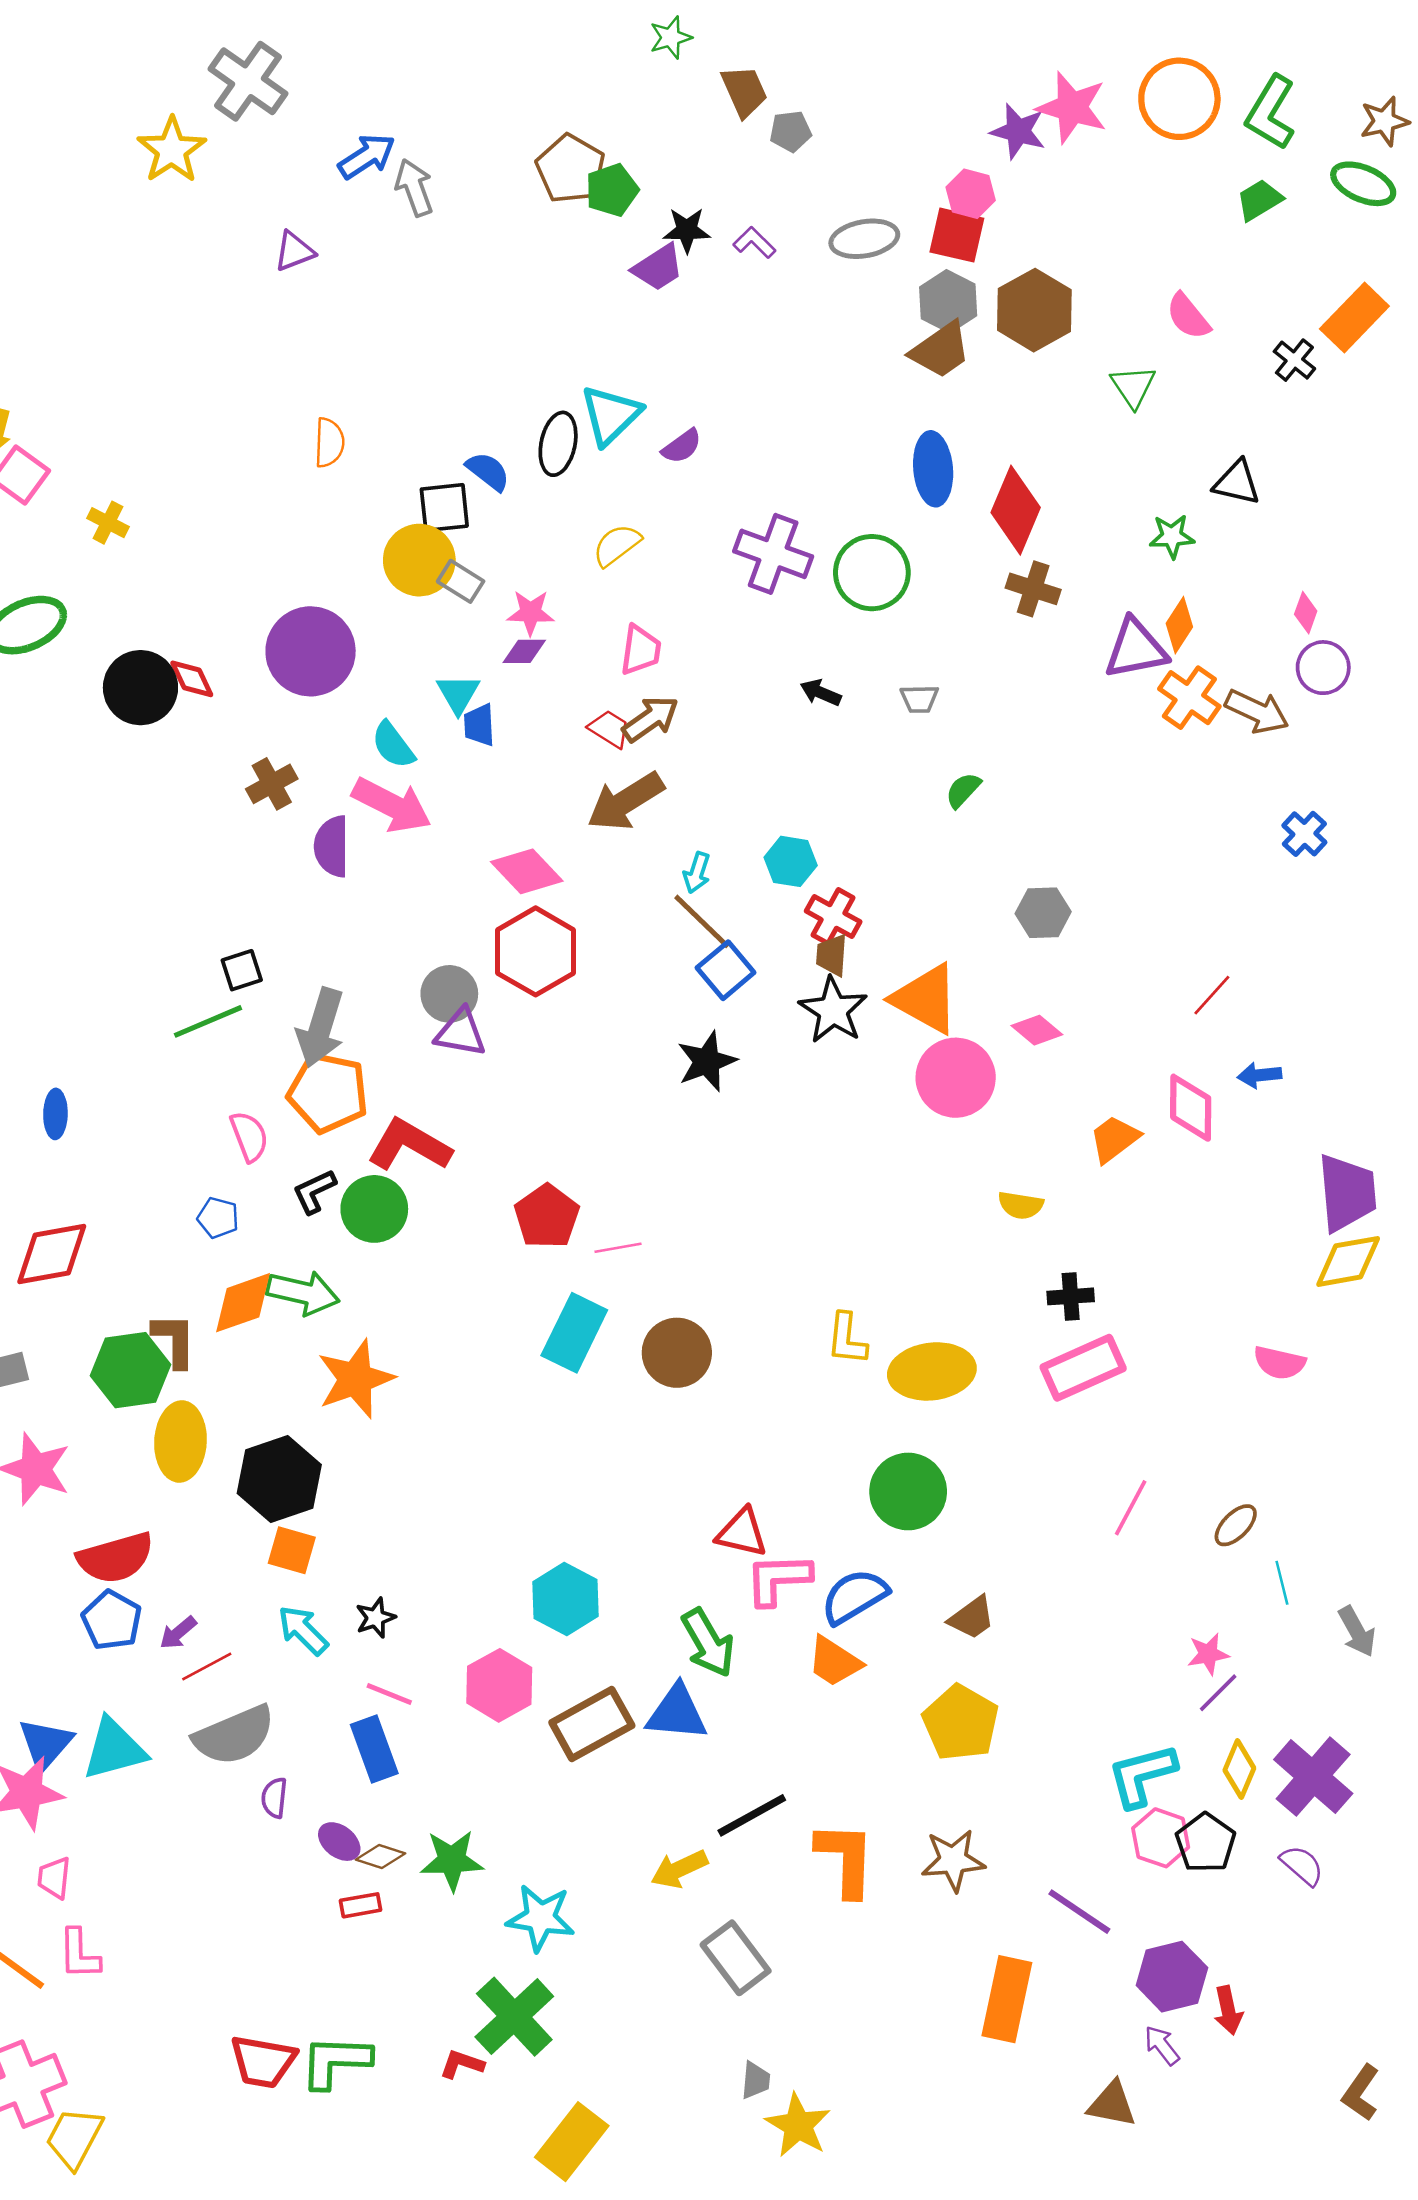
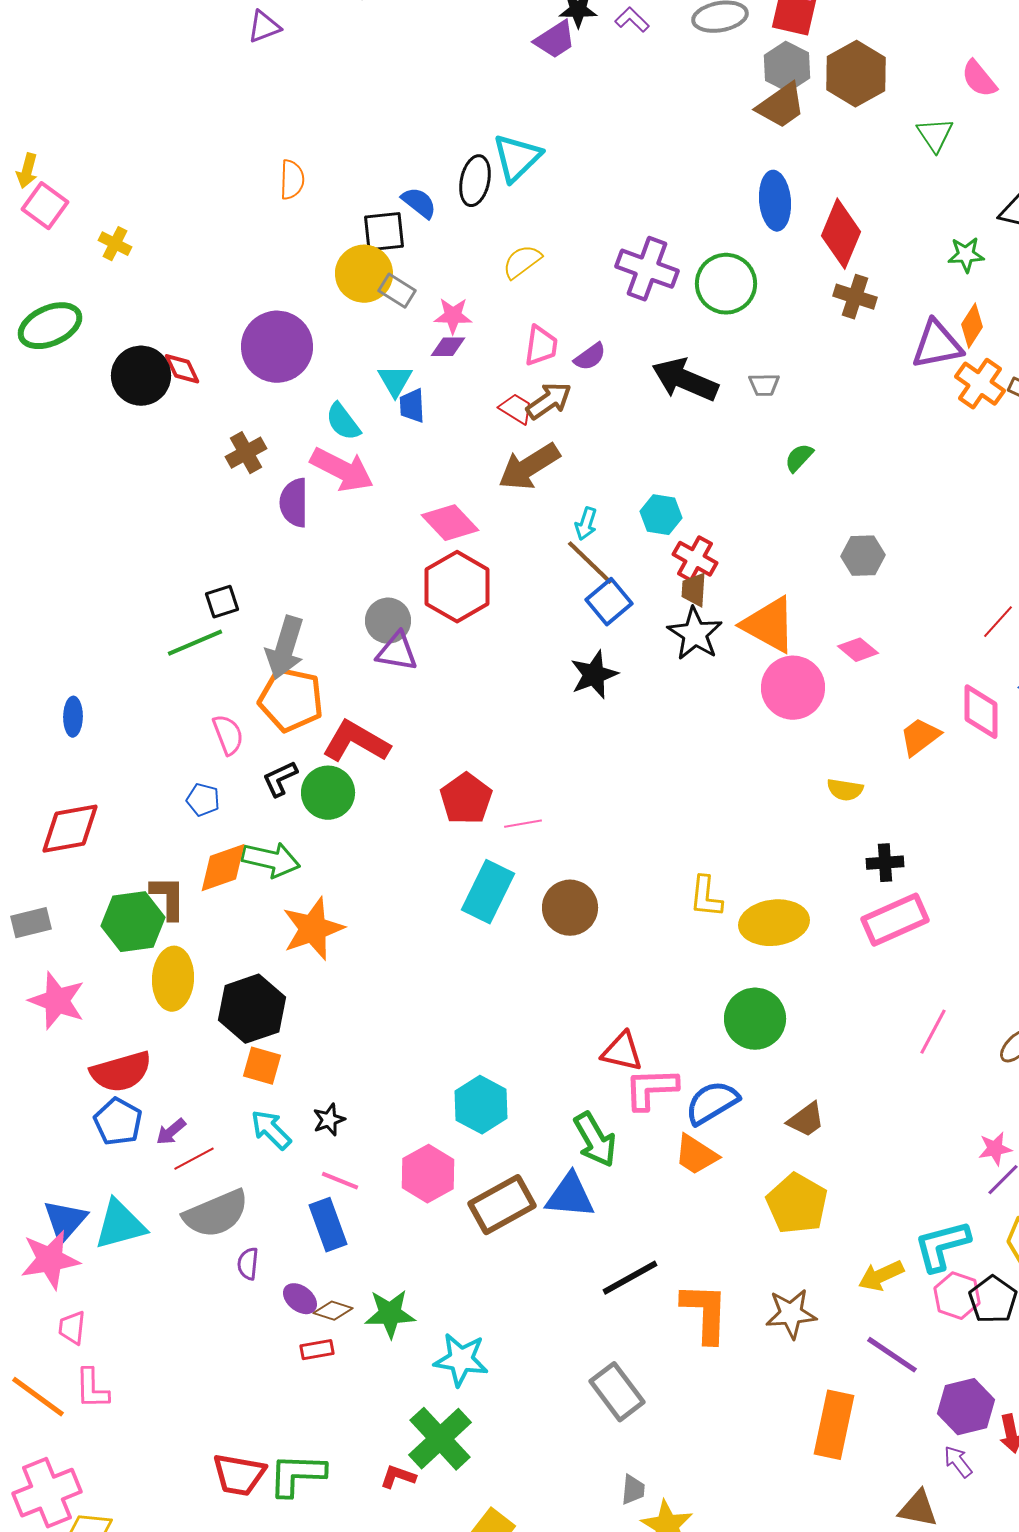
purple semicircle: (682, 446) -> (590, 357), moved
black arrow: (821, 693) -> (685, 380), size x2.0
yellow arrow: (679, 1869) -> (881, 1276), moved

